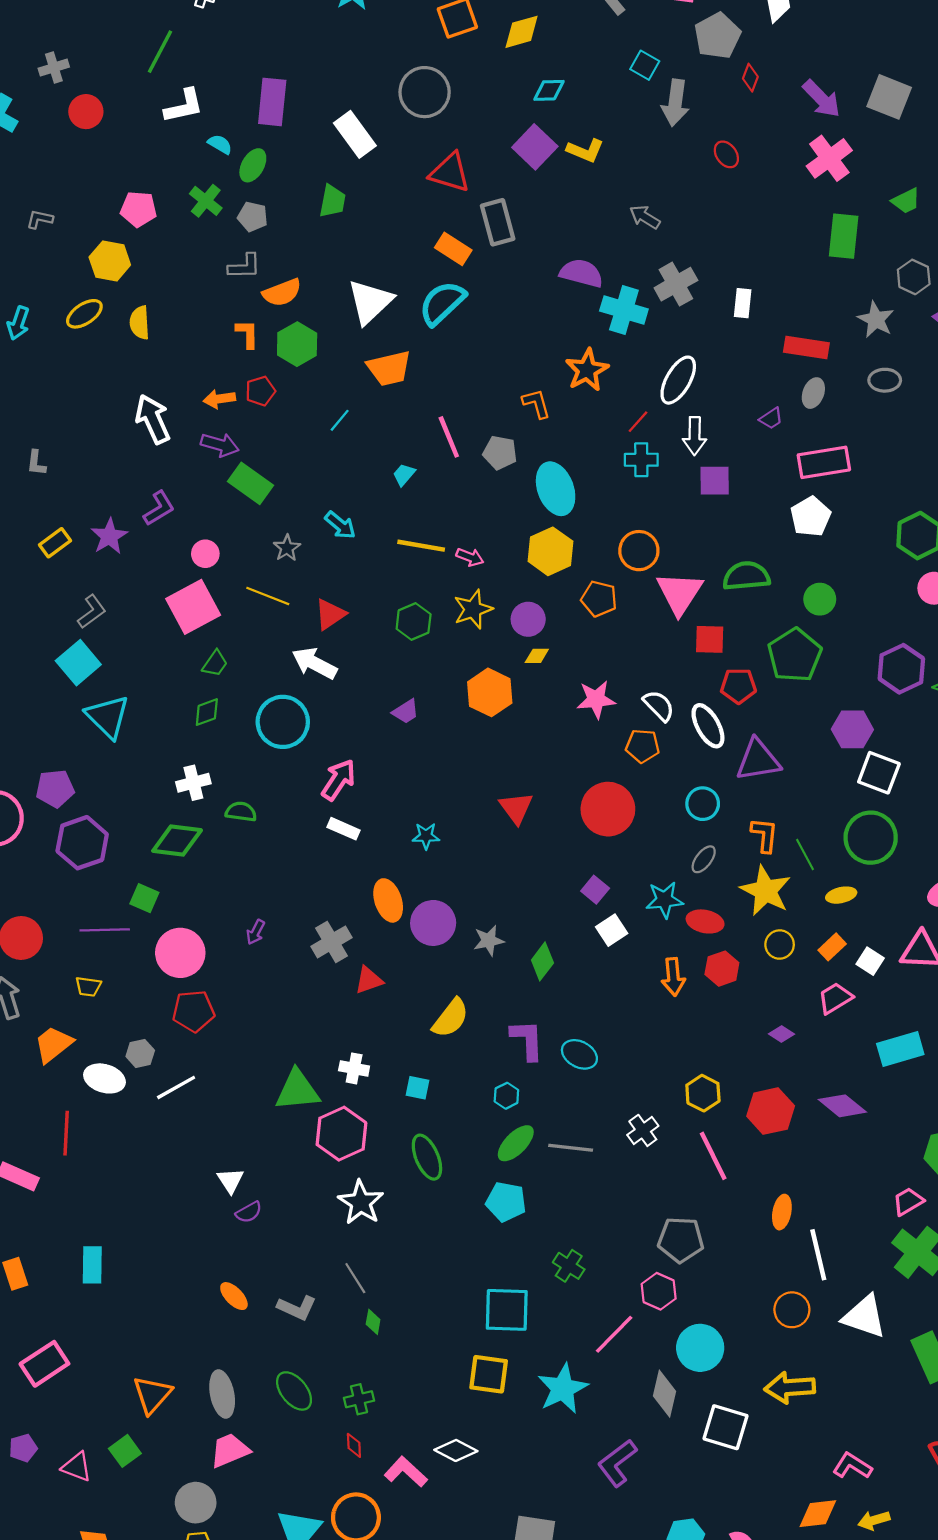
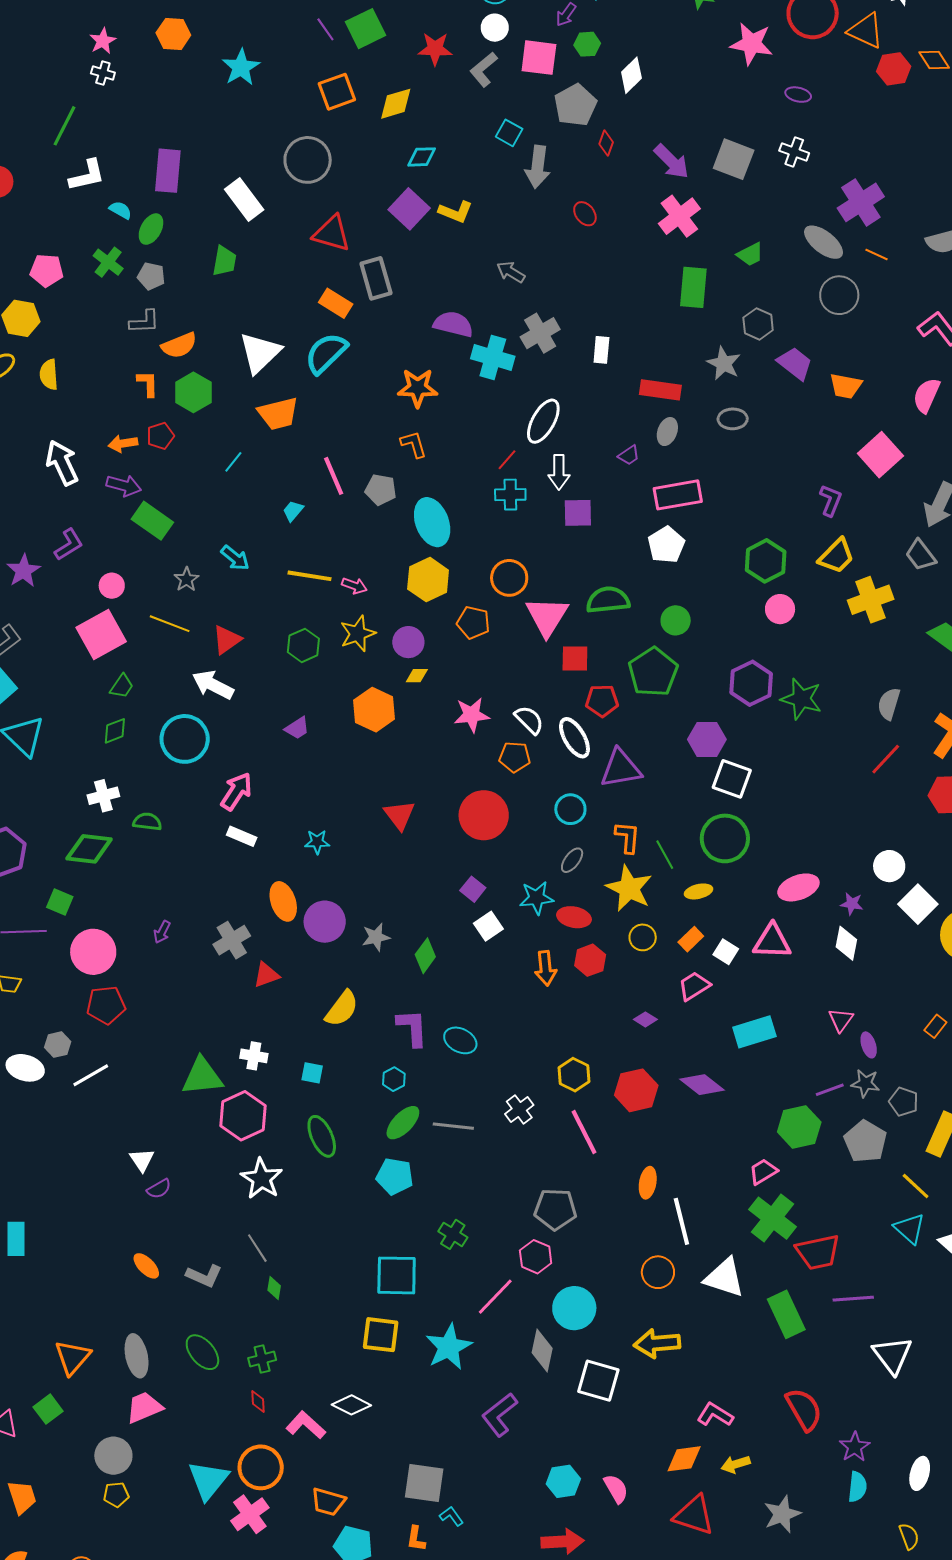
orange star: (587, 370) -> (418, 388), moved, turned 30

